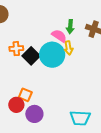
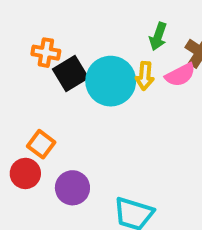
pink semicircle: (59, 36) -> (180, 75), moved, turned 105
red circle: (16, 105) -> (25, 173), moved
purple circle: (34, 114) -> (72, 188), moved

